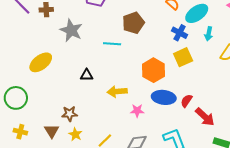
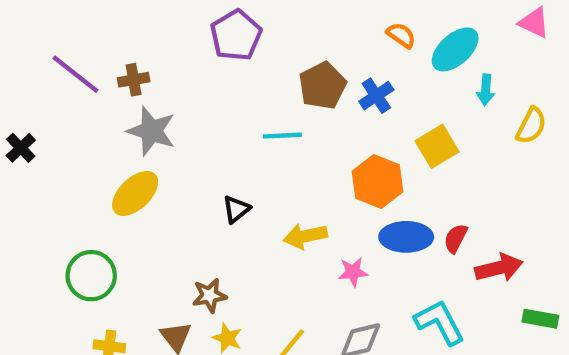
gray star: (71, 30) -> (151, 131), moved
blue cross: (180, 33) -> (376, 96), moved, turned 35
black triangle: (87, 75) -> (236, 209), turned -32
red arrow: (205, 117) -> (499, 268), turned -50

